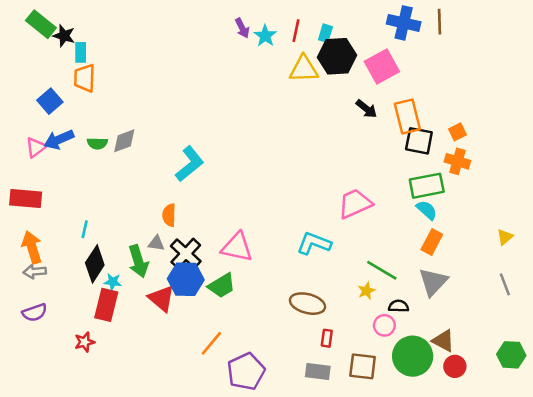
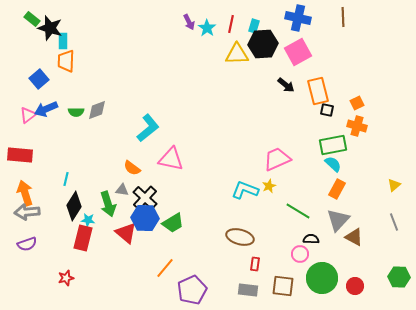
blue cross: (404, 23) -> (298, 18), moved
green rectangle: (41, 24) -> (32, 19), size x0.7
black star: (64, 36) -> (50, 28), size x1.4
black square: (419, 141) -> (327, 110), size x0.6
orange semicircle: (169, 215) -> (132, 168), turned -54
pink triangle: (237, 247) -> (171, 159), moved
gray arrow: (35, 272) -> (27, 212), size x1.4
yellow star: (366, 291) -> (269, 186), moved
brown triangle: (443, 341) -> (354, 237), moved
red star: (85, 342) -> (66, 278), moved

